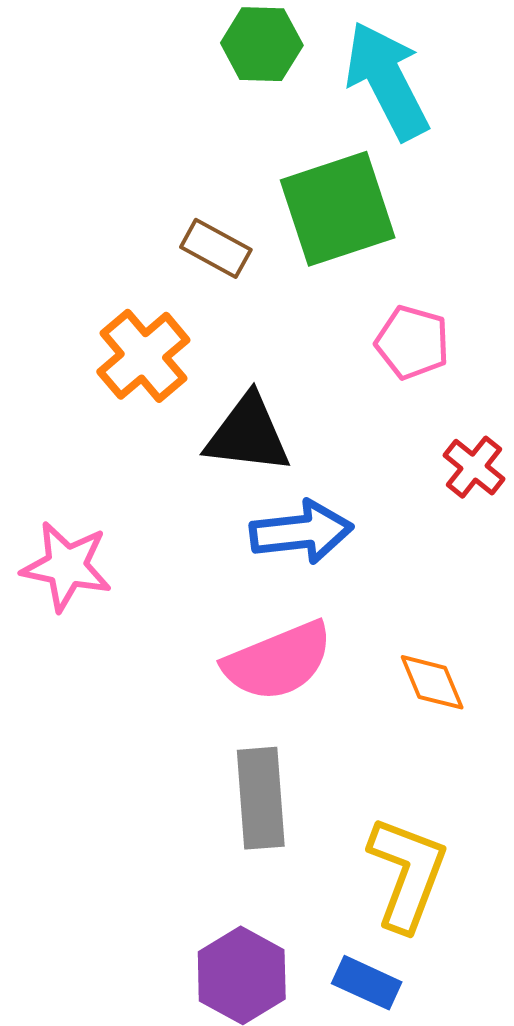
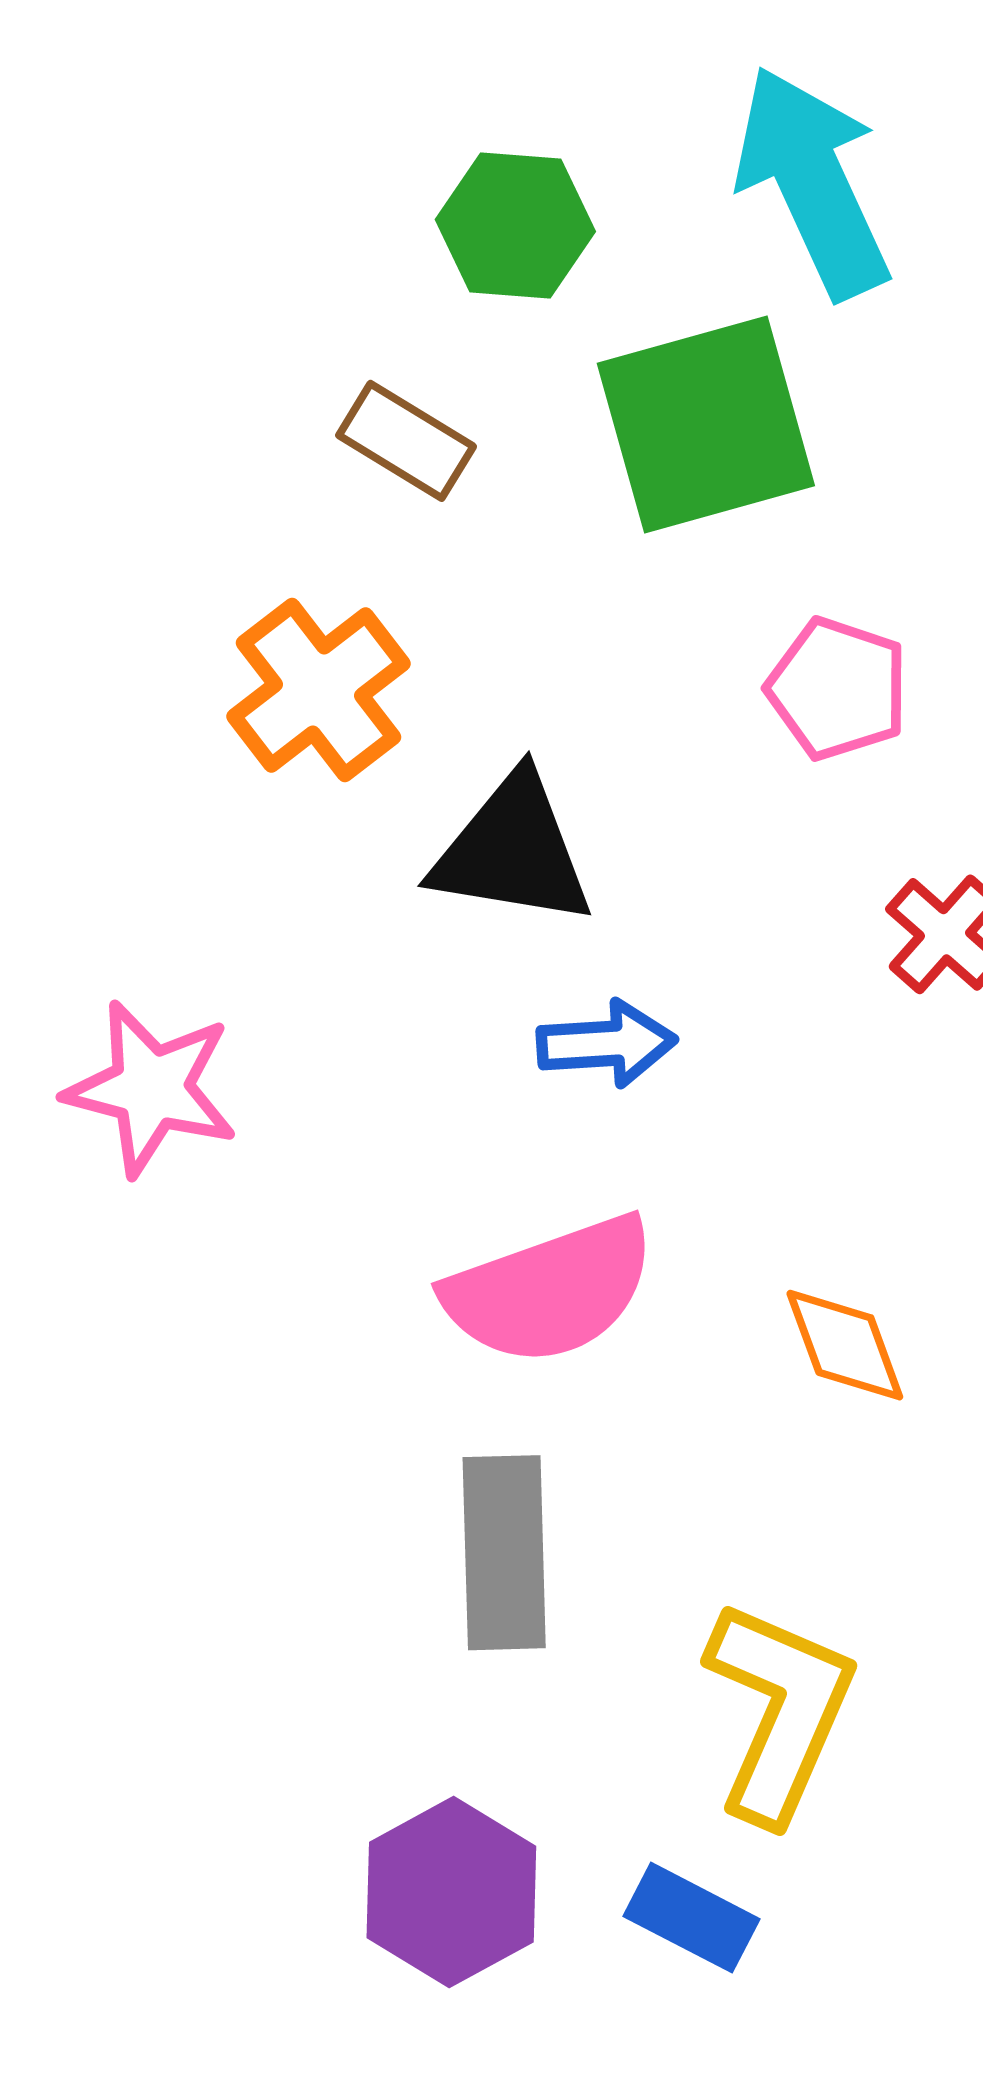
green hexagon: (262, 44) -> (515, 225), moved
brown rectangle: (216, 248) -> (406, 441), moved
blue arrow: (301, 532) -> (607, 1044), size x0.7

